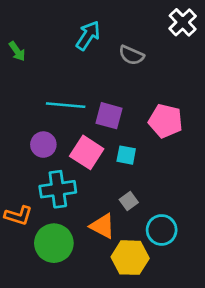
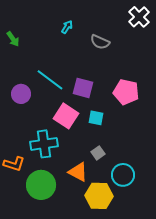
cyan arrow: (88, 35) -> (67, 27), size x0.6
cyan line: (66, 105) -> (50, 80), turned 32
purple circle: (43, 145) -> (21, 94), moved

